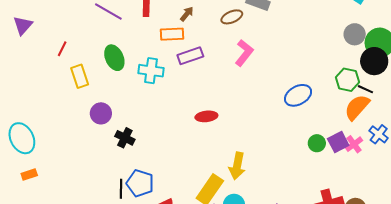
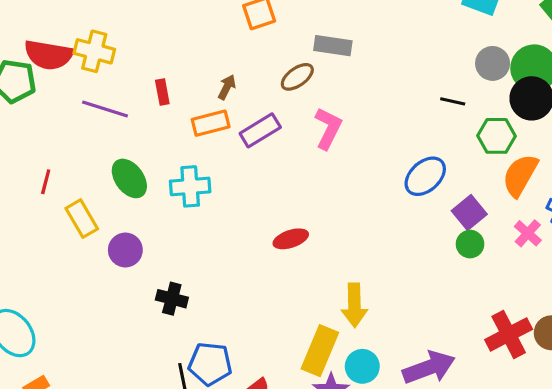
purple rectangle: (190, 56) -> (260, 130), moved
black line: (365, 89) -> (453, 101), moved
purple circle: (101, 113) -> (125, 250), moved
purple square: (338, 142) -> (469, 212), moved

